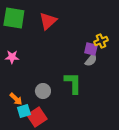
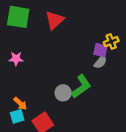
green L-shape: (73, 83) -> (81, 86), turned 55
gray circle: (43, 91) -> (63, 93), moved
cyan square: (24, 111) -> (17, 116), moved

